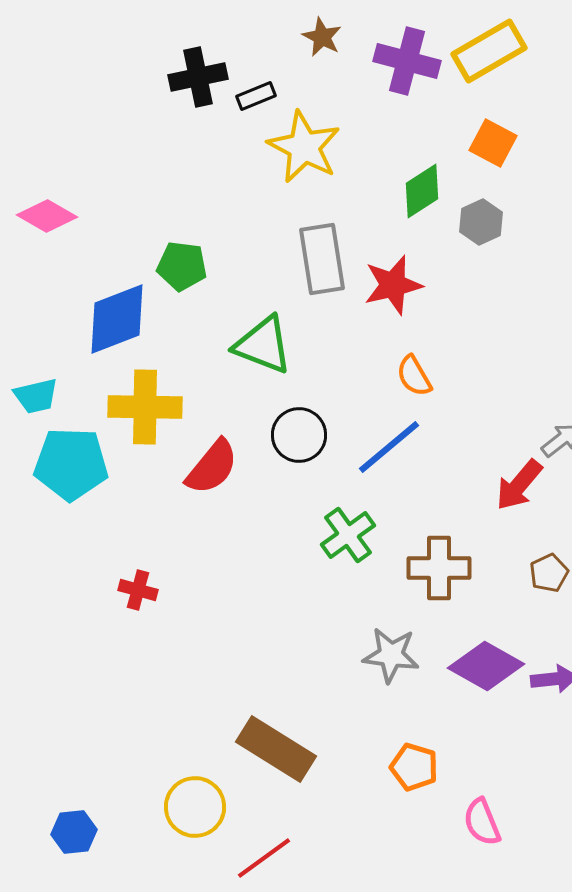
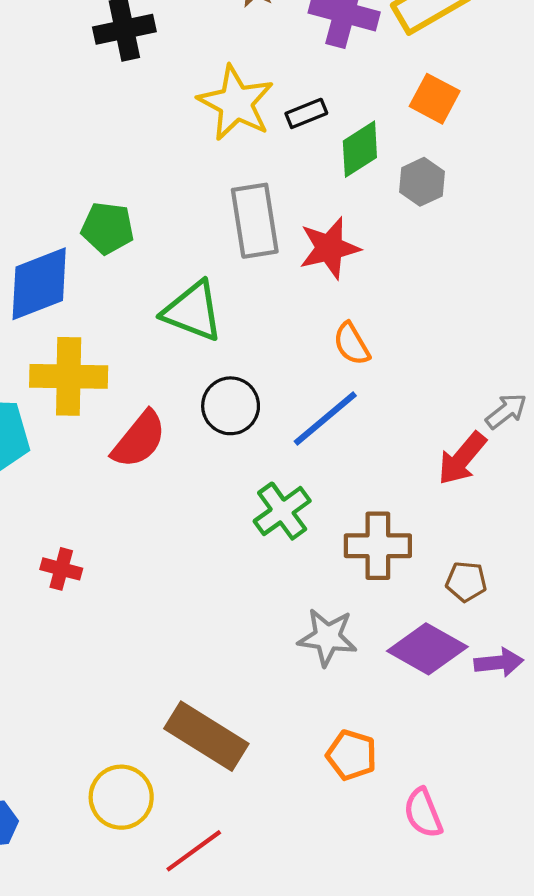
black rectangle: (256, 96) -> (306, 113), moved
brown pentagon: (549, 573) -> (466, 582), moved, turned 30

